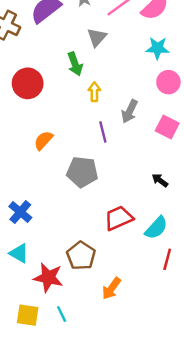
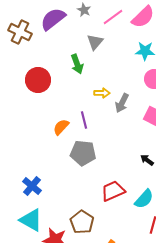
yellow arrow: (94, 92) -> (102, 93), moved, turned 91
purple line: (103, 132) -> (84, 120), moved
orange semicircle: (43, 140) -> (61, 127), moved
cyan triangle: (19, 253) -> (31, 220), size x1.4

